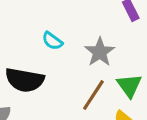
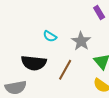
brown line: (93, 95) -> (65, 70), moved

